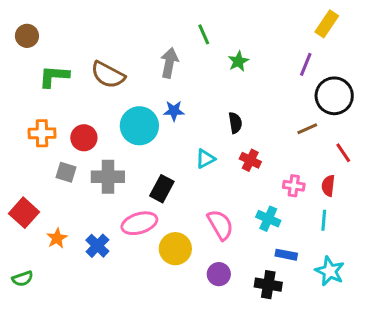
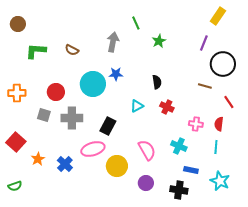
brown semicircle: (108, 75) -> (72, 50), size x0.6
brown line: (307, 129) -> (205, 86), turned 40
orange cross: (42, 133) -> (17, 93), moved

